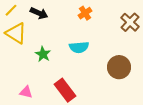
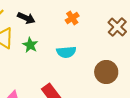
green star: (43, 54) -> (30, 45), moved

